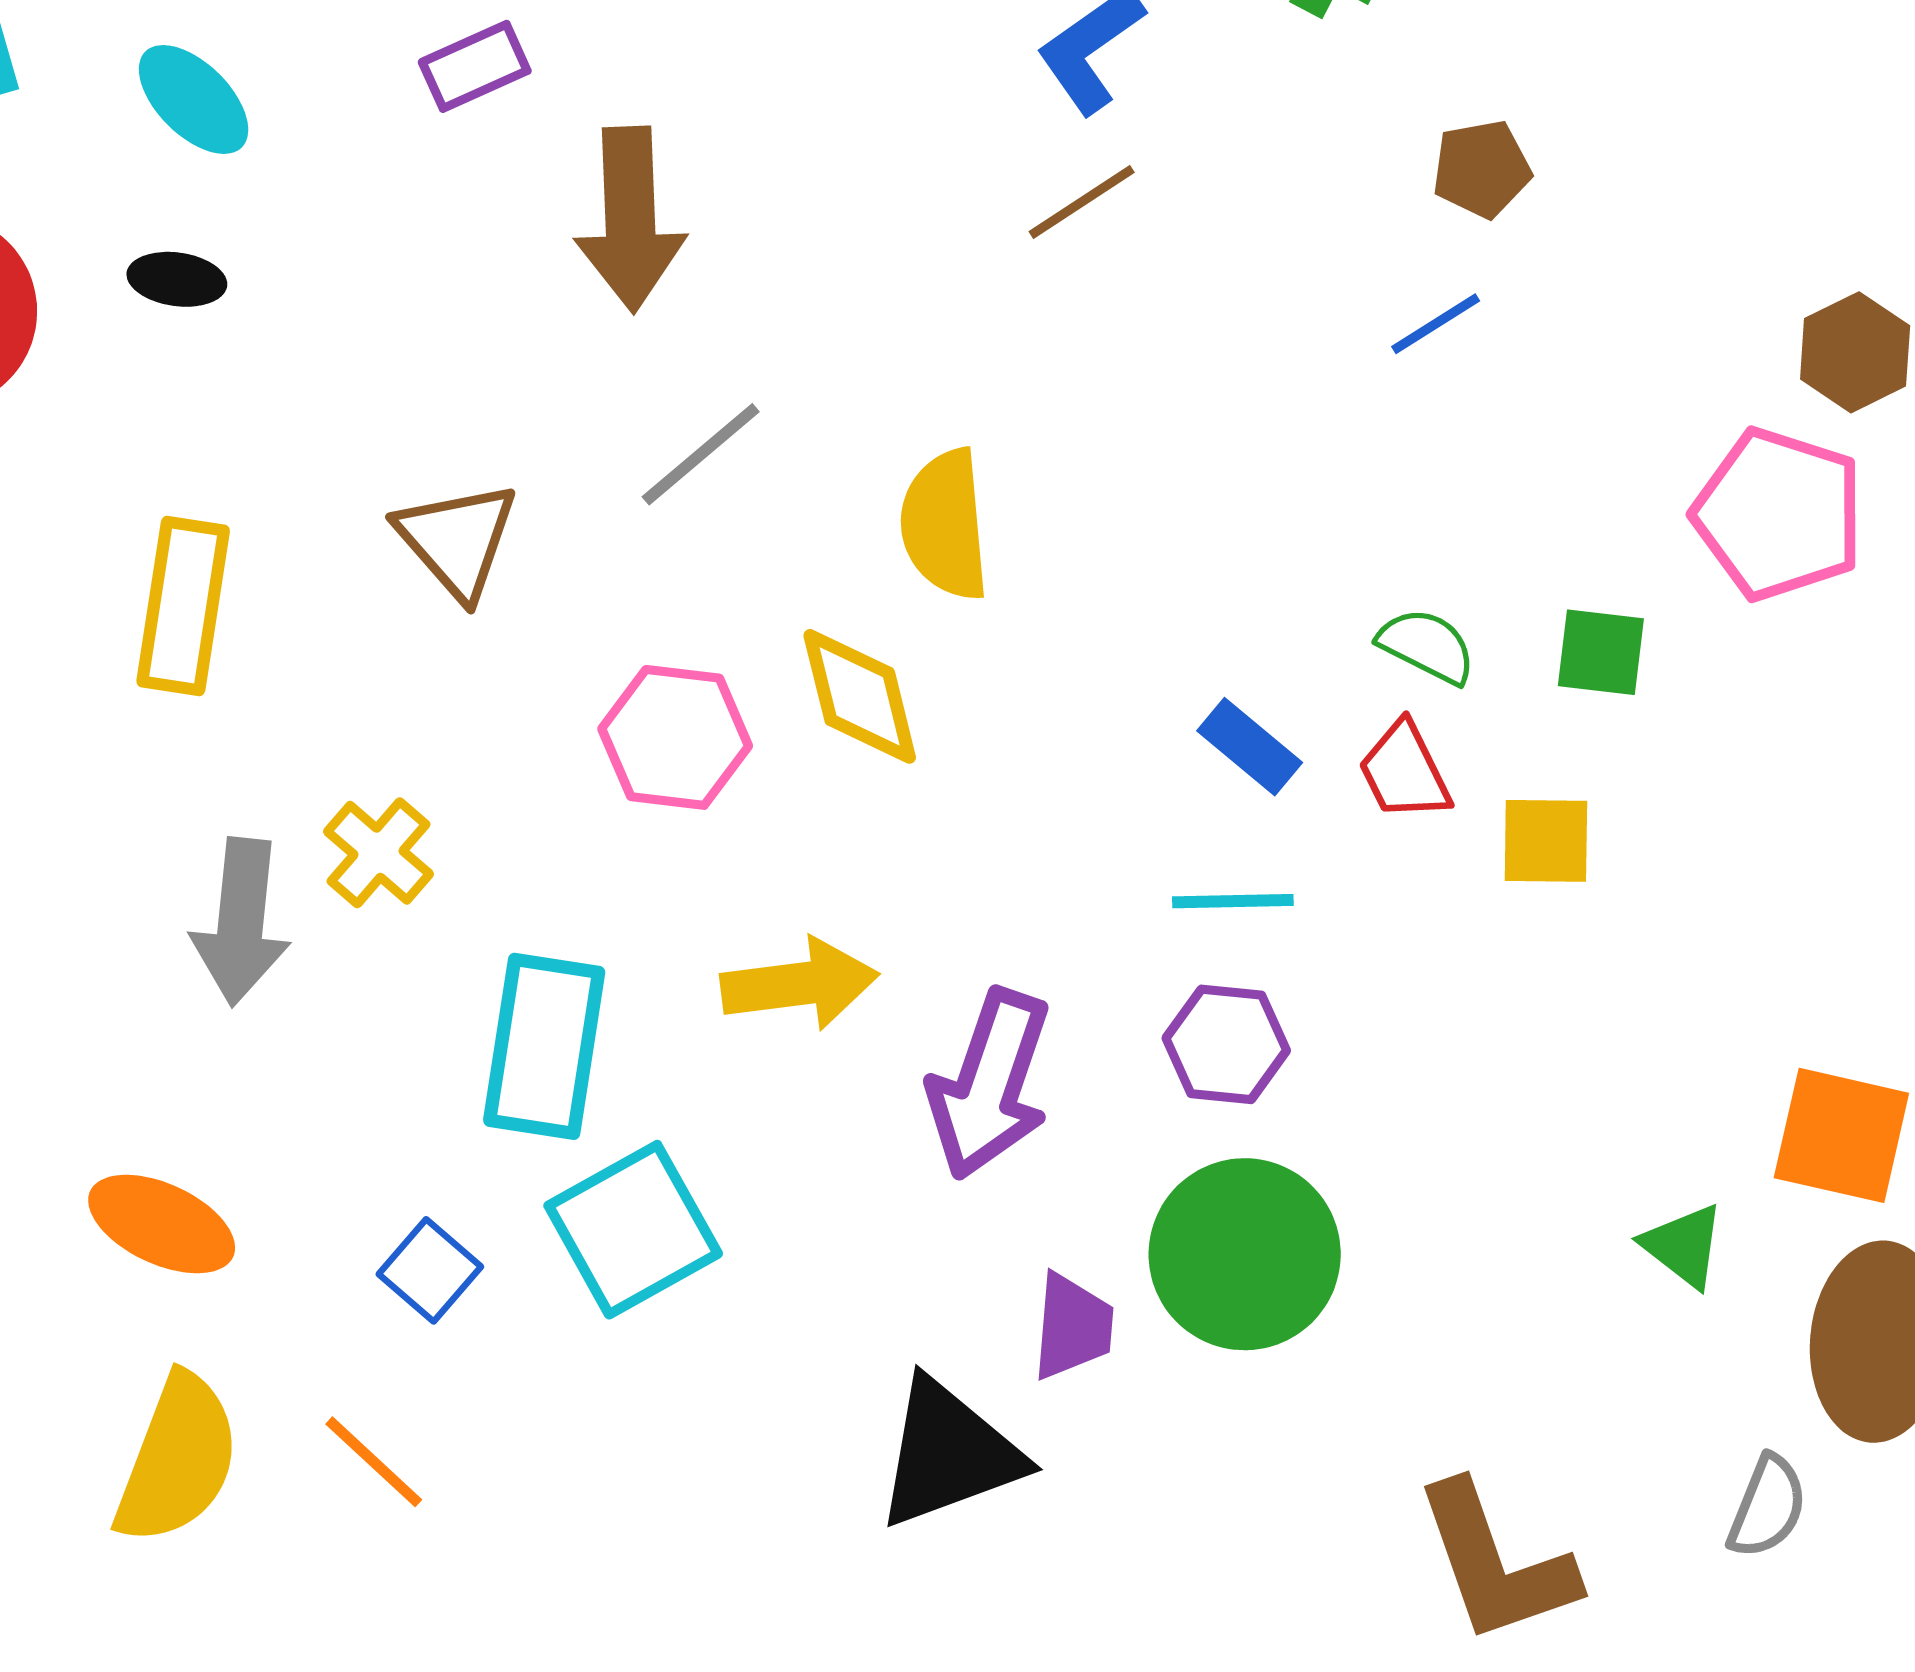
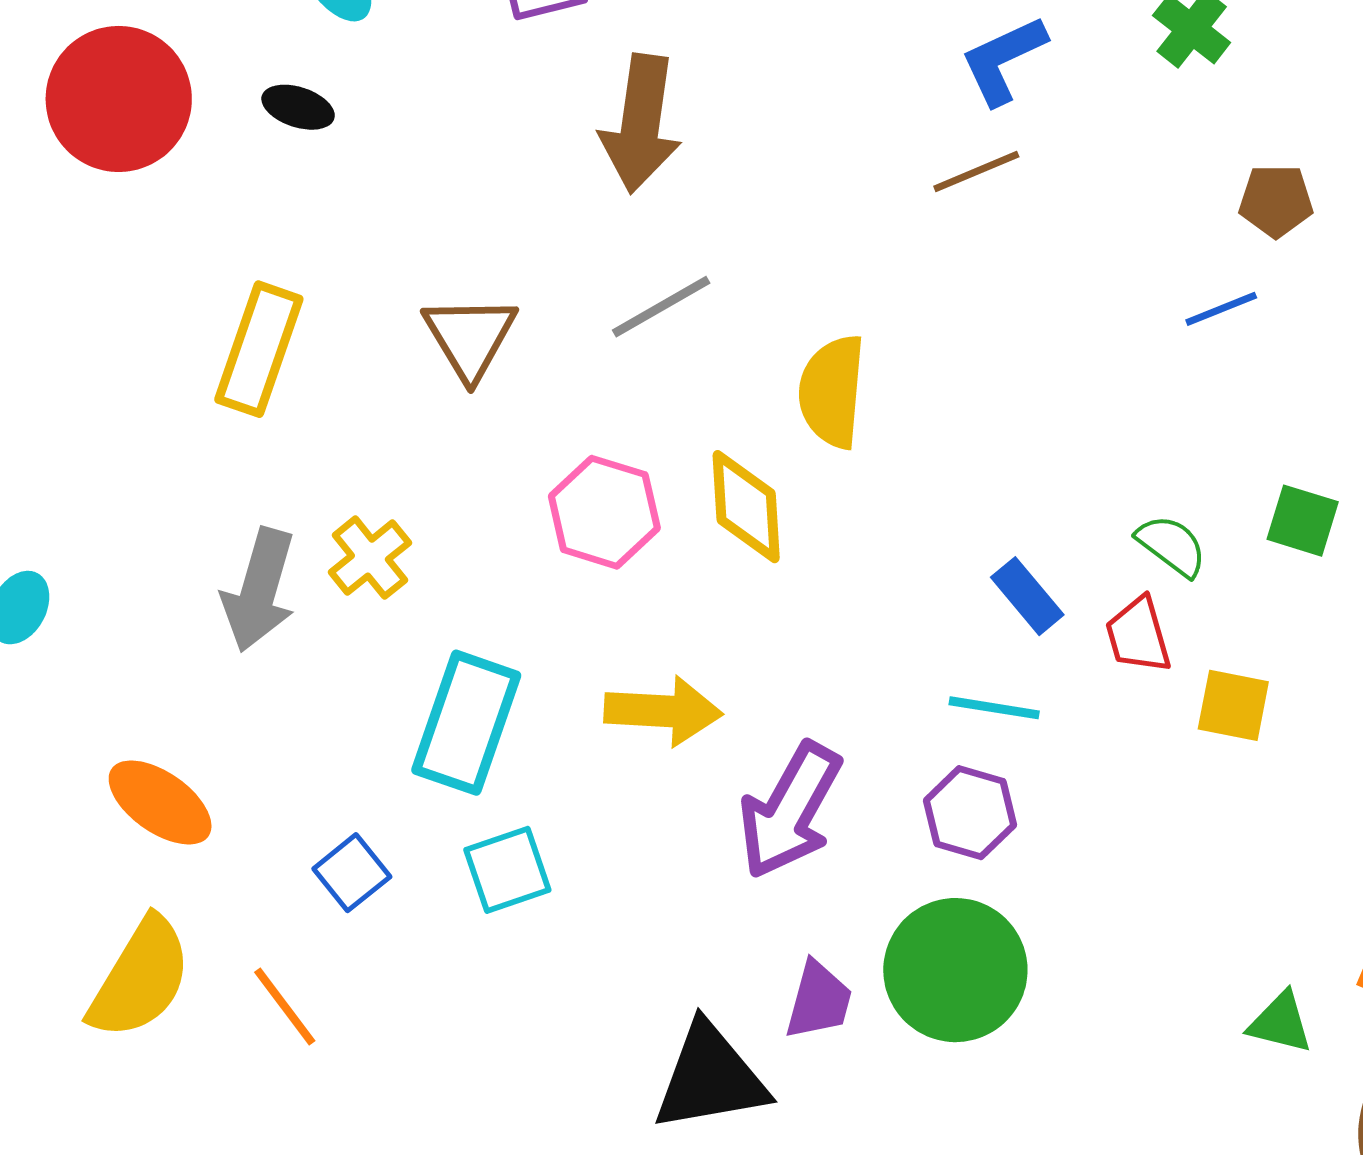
green square: (1601, 652) -> (1303, 521), moved
cyan square: (633, 1230) -> (507, 870), size x0.7
green triangle: (1683, 1246) -> (1280, 1023), turned -34

